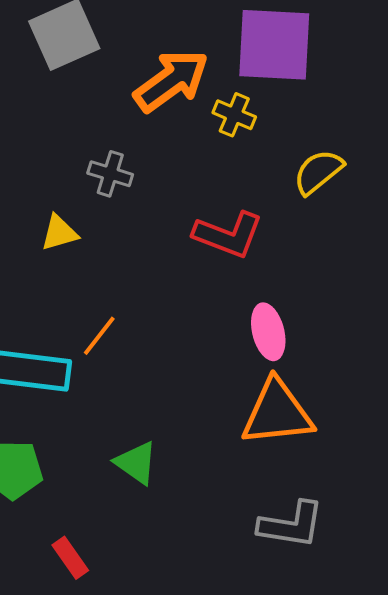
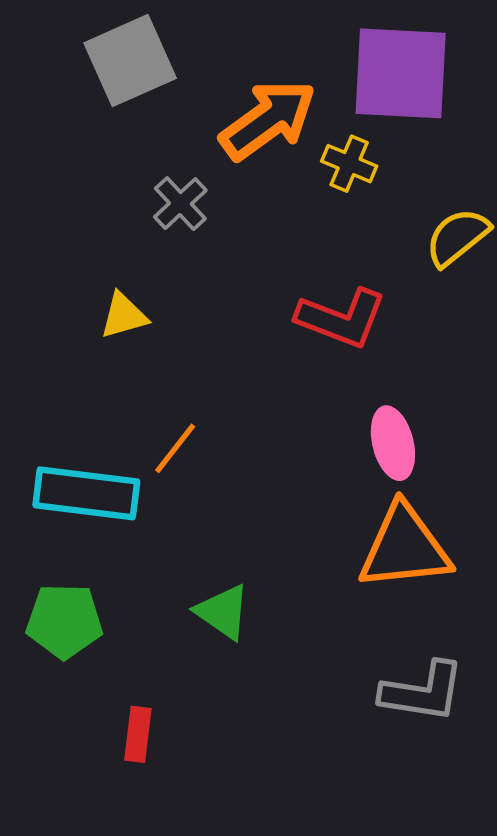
gray cross: (110, 174) -> (180, 204), moved, turned 30
red rectangle: (70, 558) -> (138, 734), turned 42

